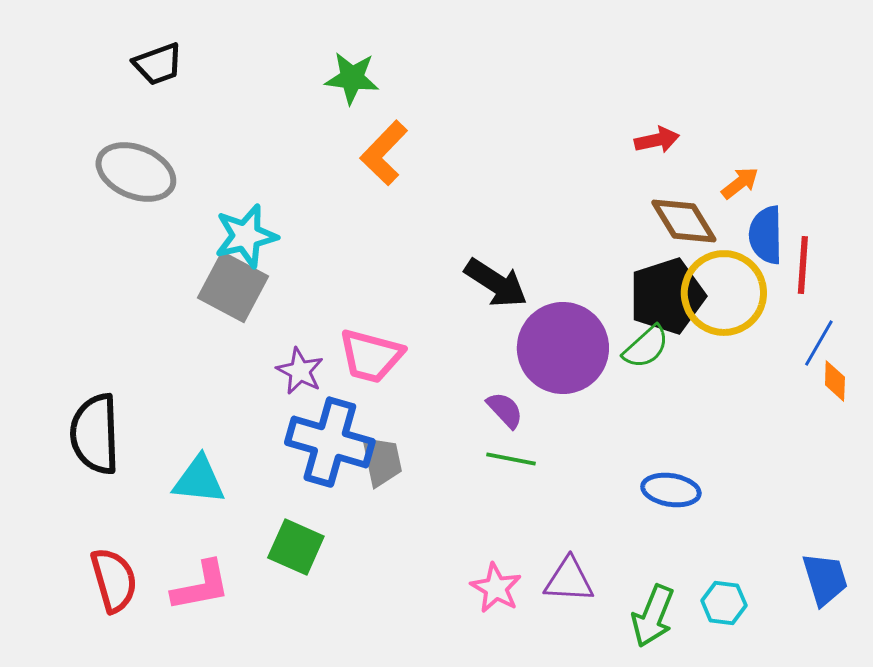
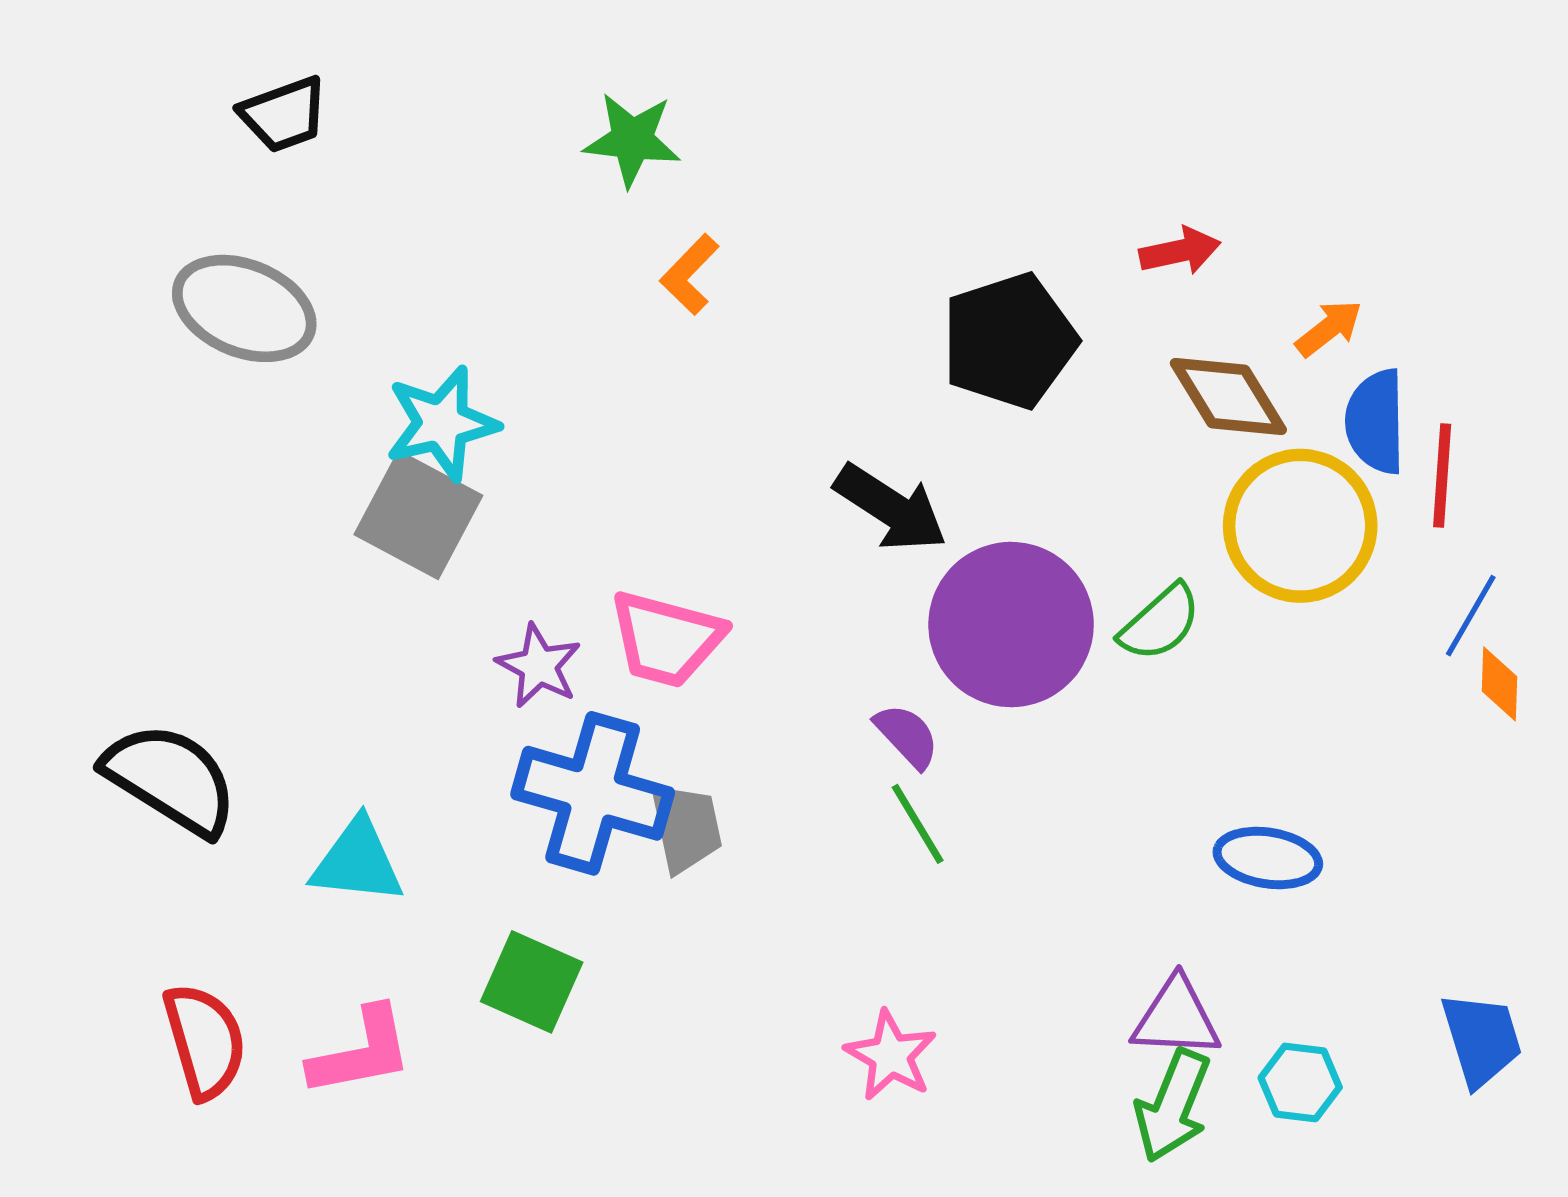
orange L-shape: (384, 153) -> (690, 274), size x0.7
black pentagon: (667, 296) -> (1009, 341), moved
black semicircle: (95, 434) -> (171, 779), turned 124
green line: (511, 459) -> (918, 824), turned 48
blue ellipse: (671, 490) -> (1268, 858), moved
purple triangle: (569, 580) -> (1176, 1018), moved

